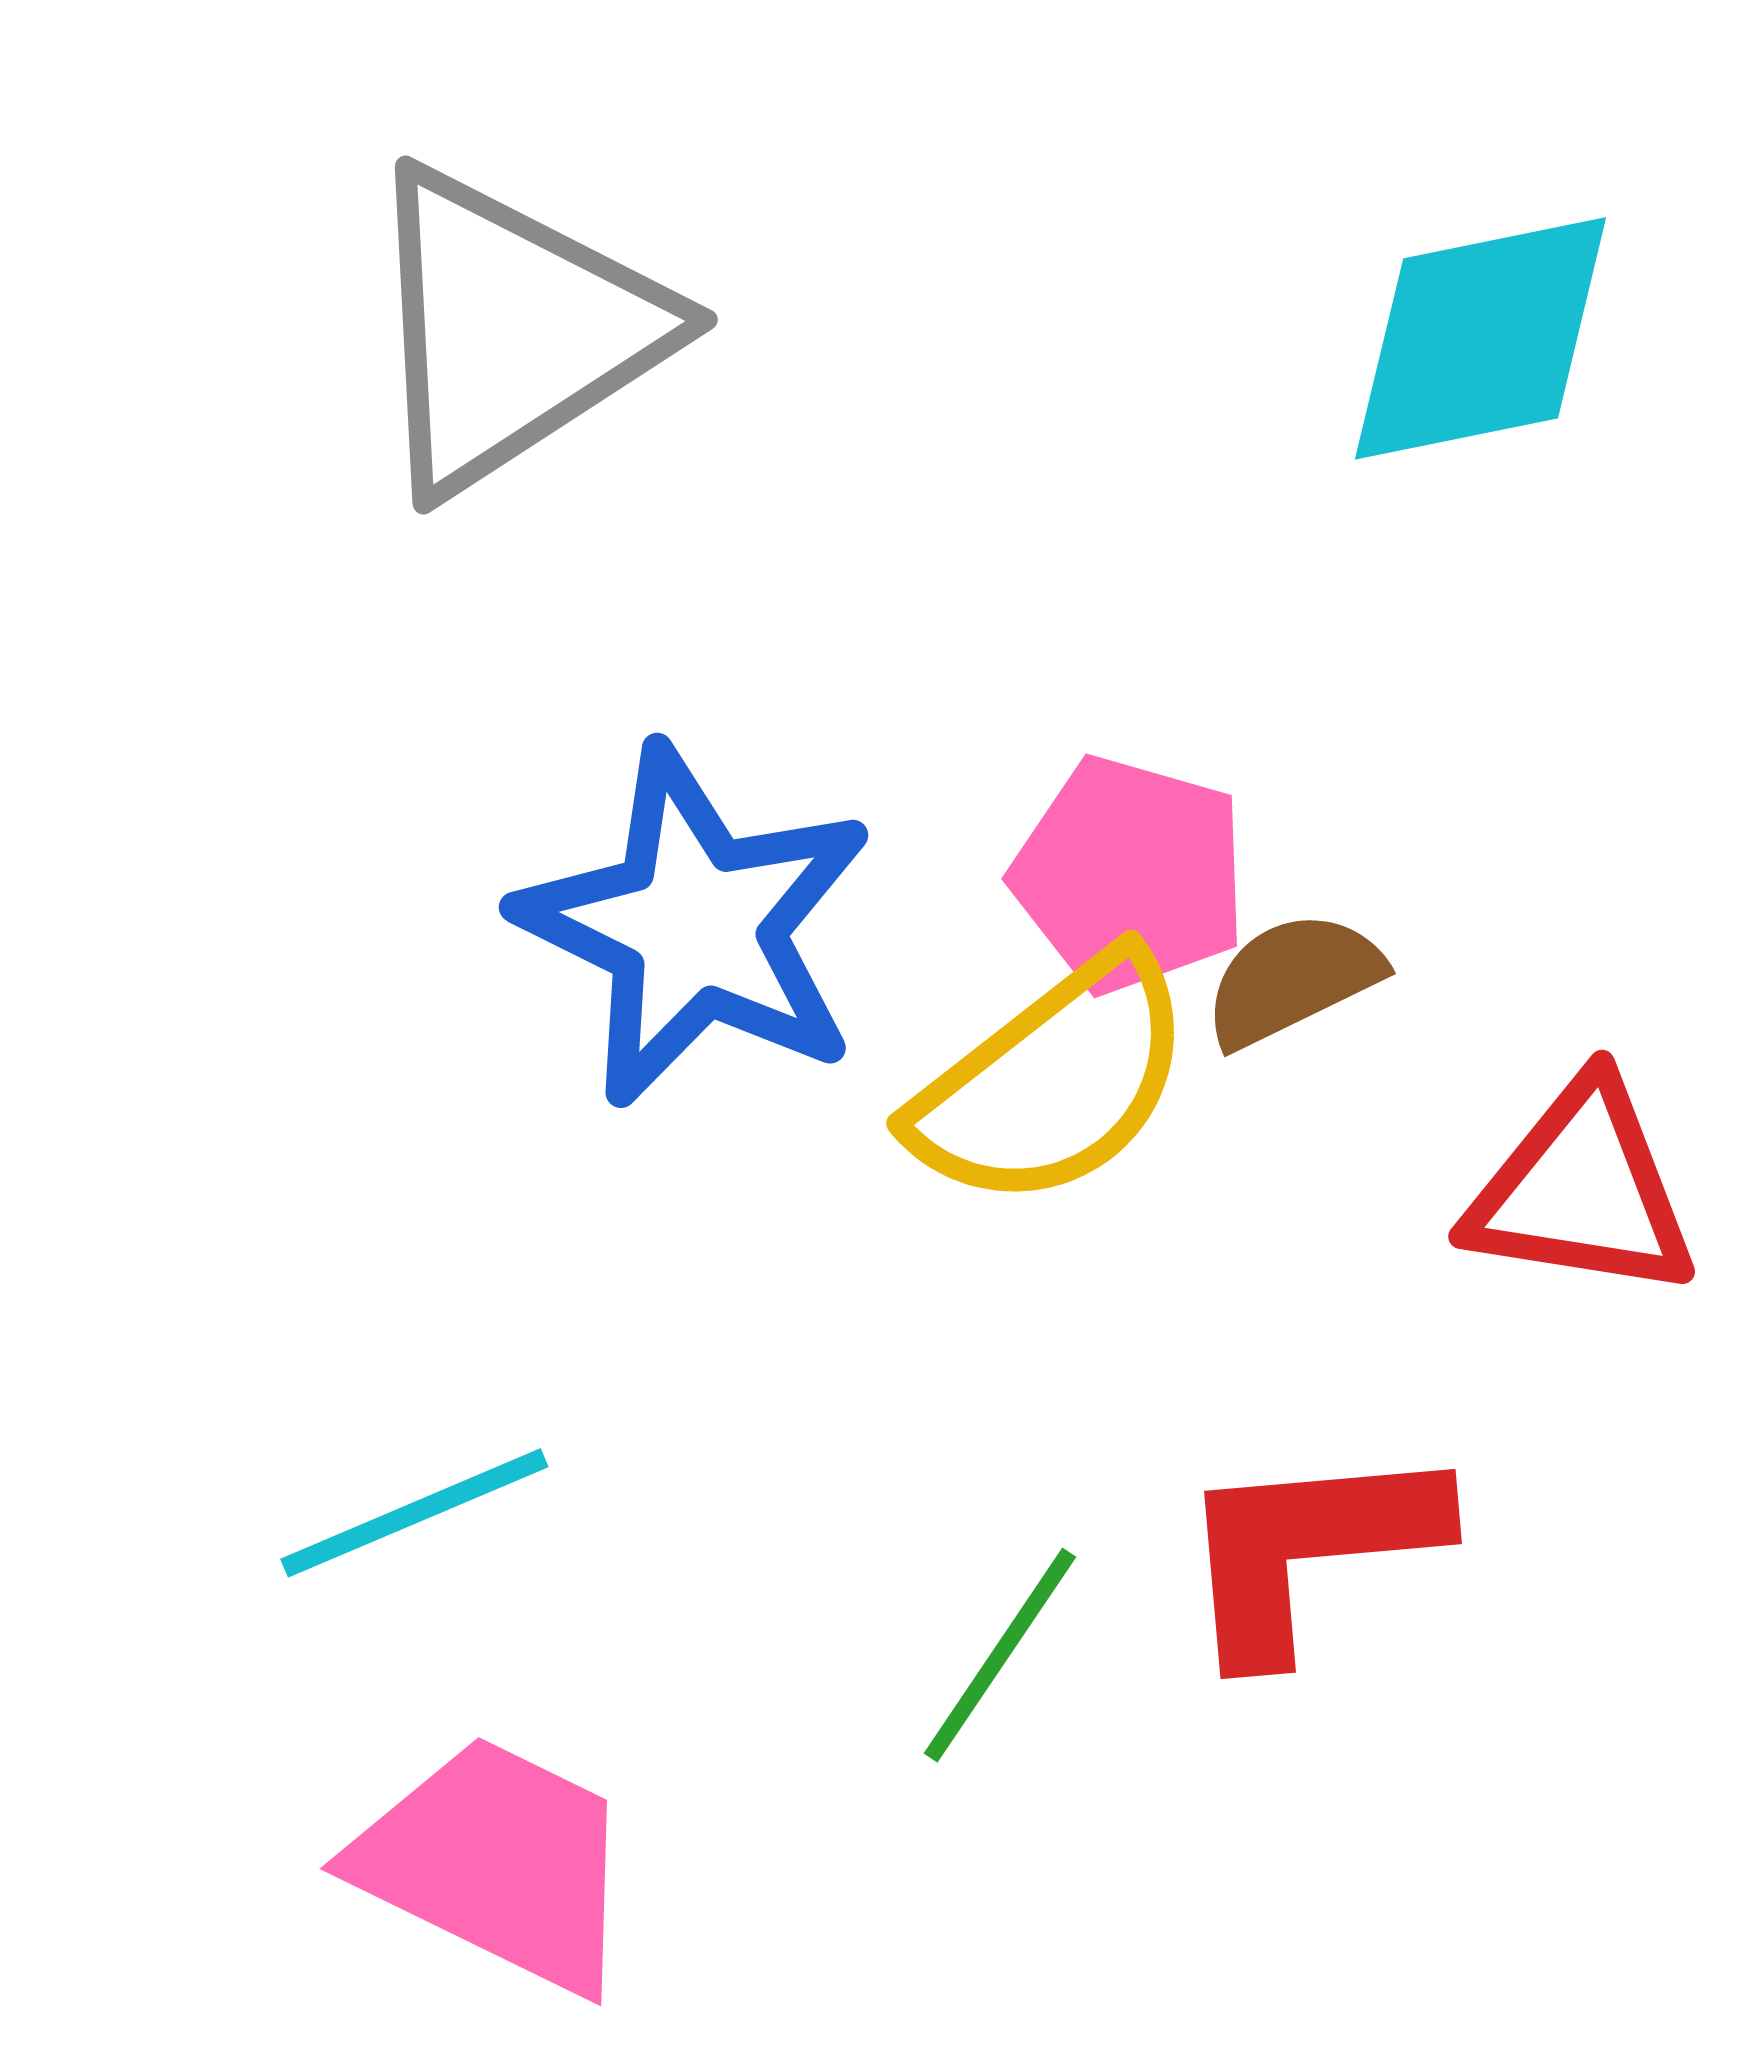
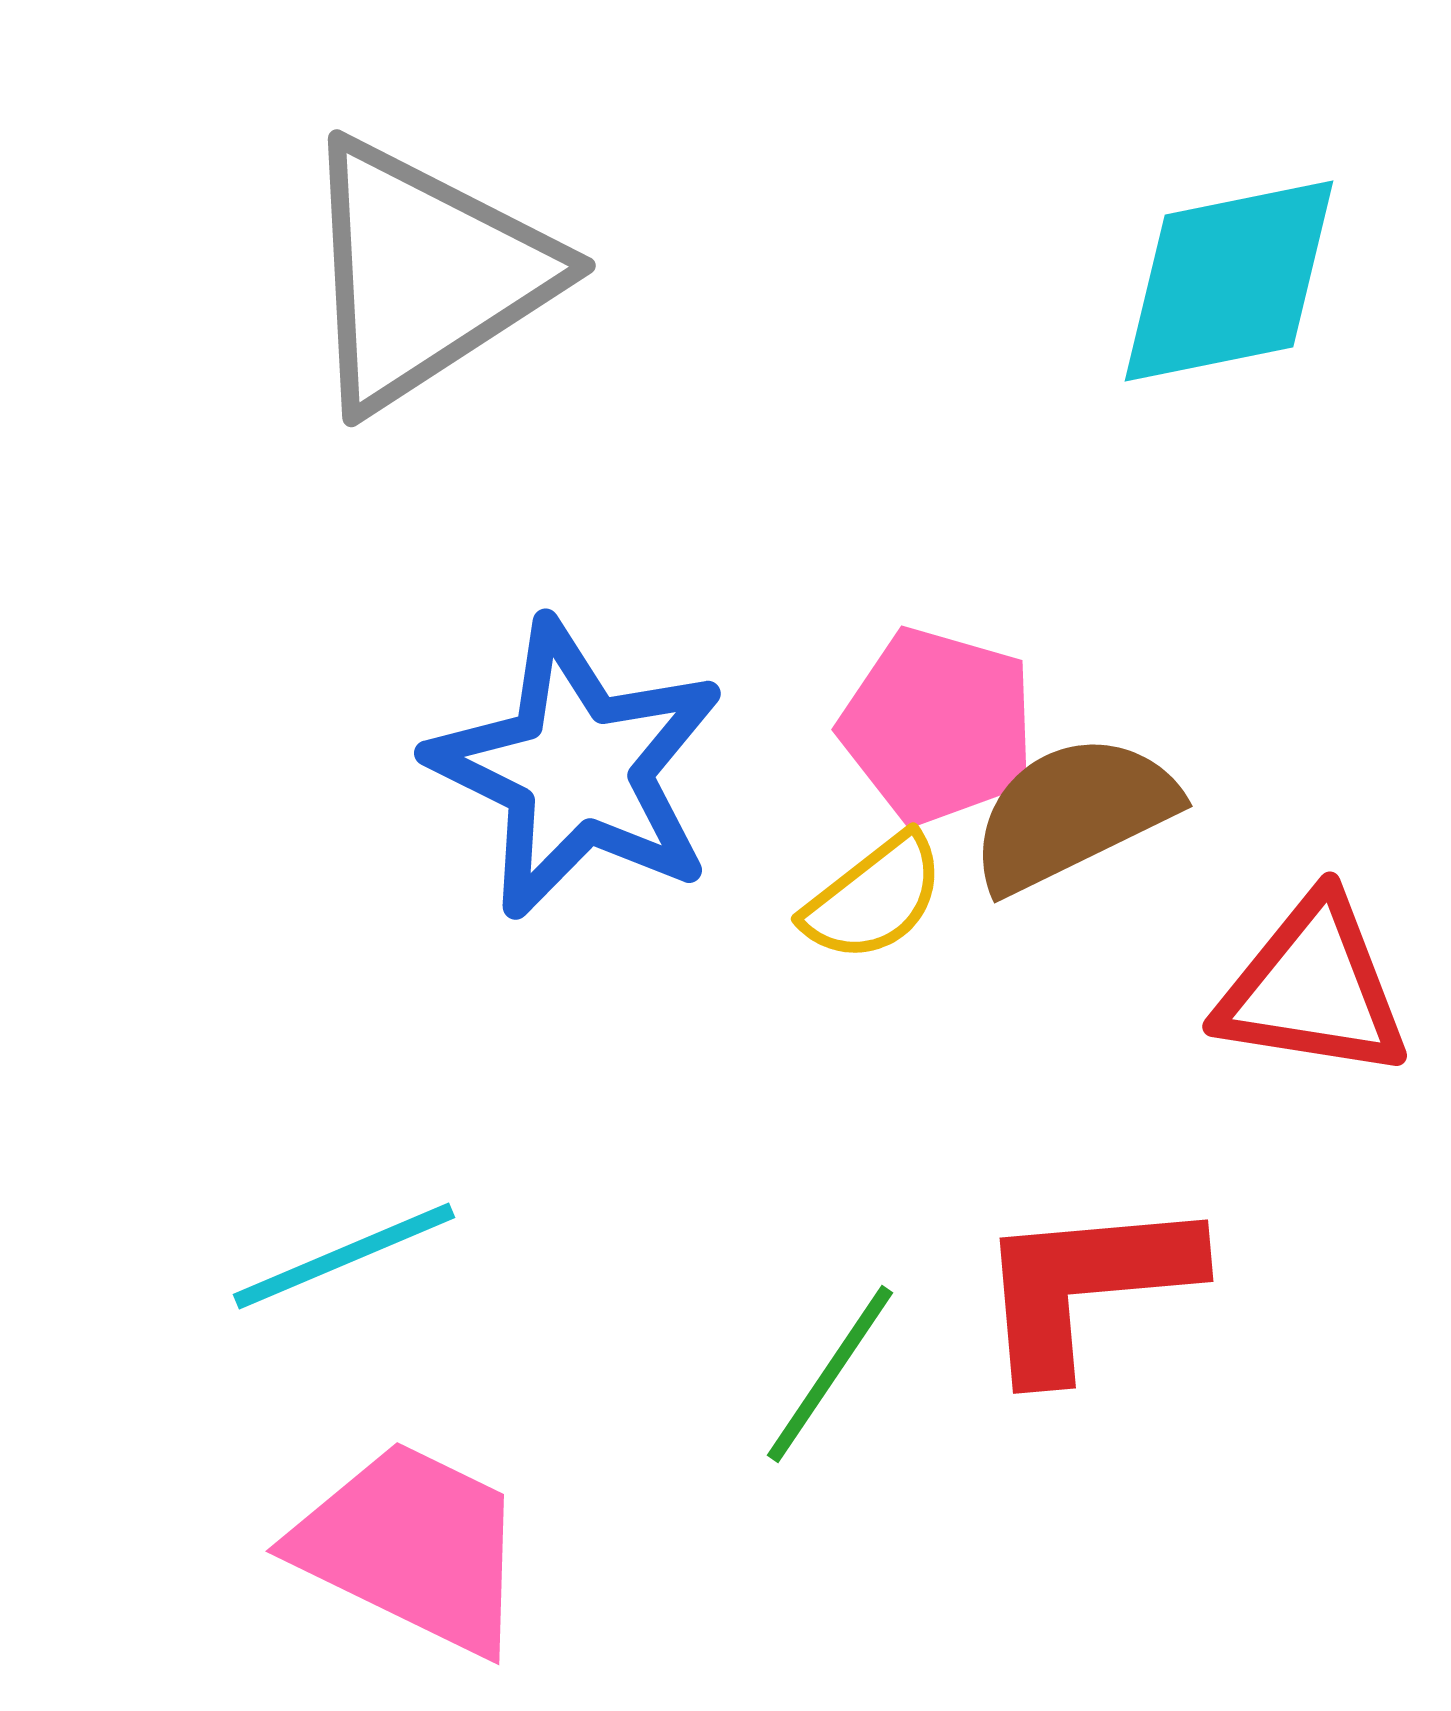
brown semicircle: (1293, 979) -> (1073, 813), size x1.4
yellow semicircle: (1053, 1082) -> (874, 898), size x0.6

